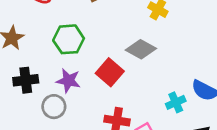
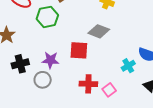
green hexagon: (69, 39) -> (47, 17), moved
red square: (110, 72) -> (79, 50), turned -30

